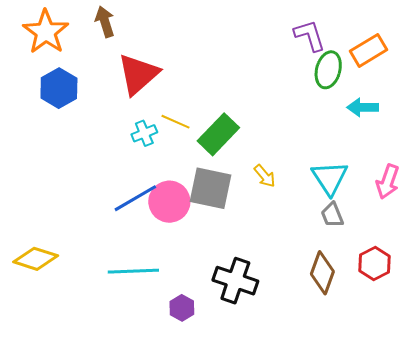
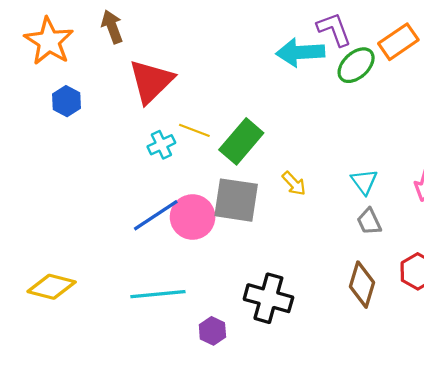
green ellipse: (328, 70) -> (356, 65), turned 36
blue hexagon: (59, 88) -> (67, 101), size x0.7
cyan arrow: (363, 107) -> (300, 52), moved, size x1.4
cyan triangle: (330, 178) -> (364, 182), size x0.7

